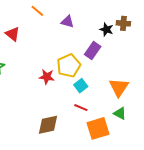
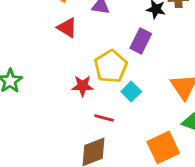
red triangle: (12, 34) -> (67, 28), moved
red line: (81, 108) -> (104, 118), moved

